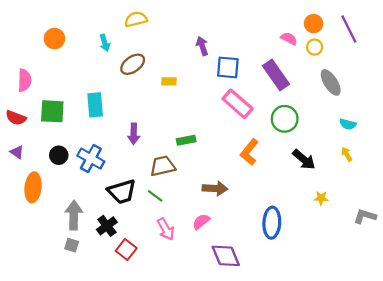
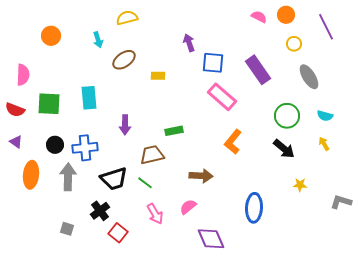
orange circle: (314, 24) -> (286, 15), moved
pink semicircle: (289, 39) -> (259, 17), moved
green circle: (285, 119) -> (287, 116), moved
blue cross: (91, 158) -> (85, 148), turned -35
gray arrow: (74, 215) -> (68, 177), moved

